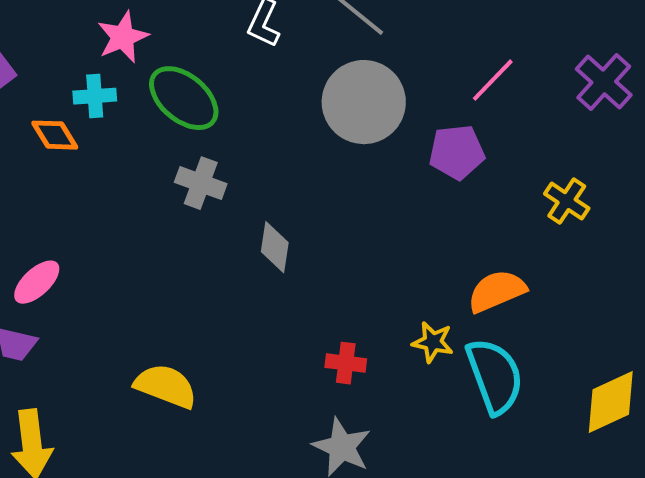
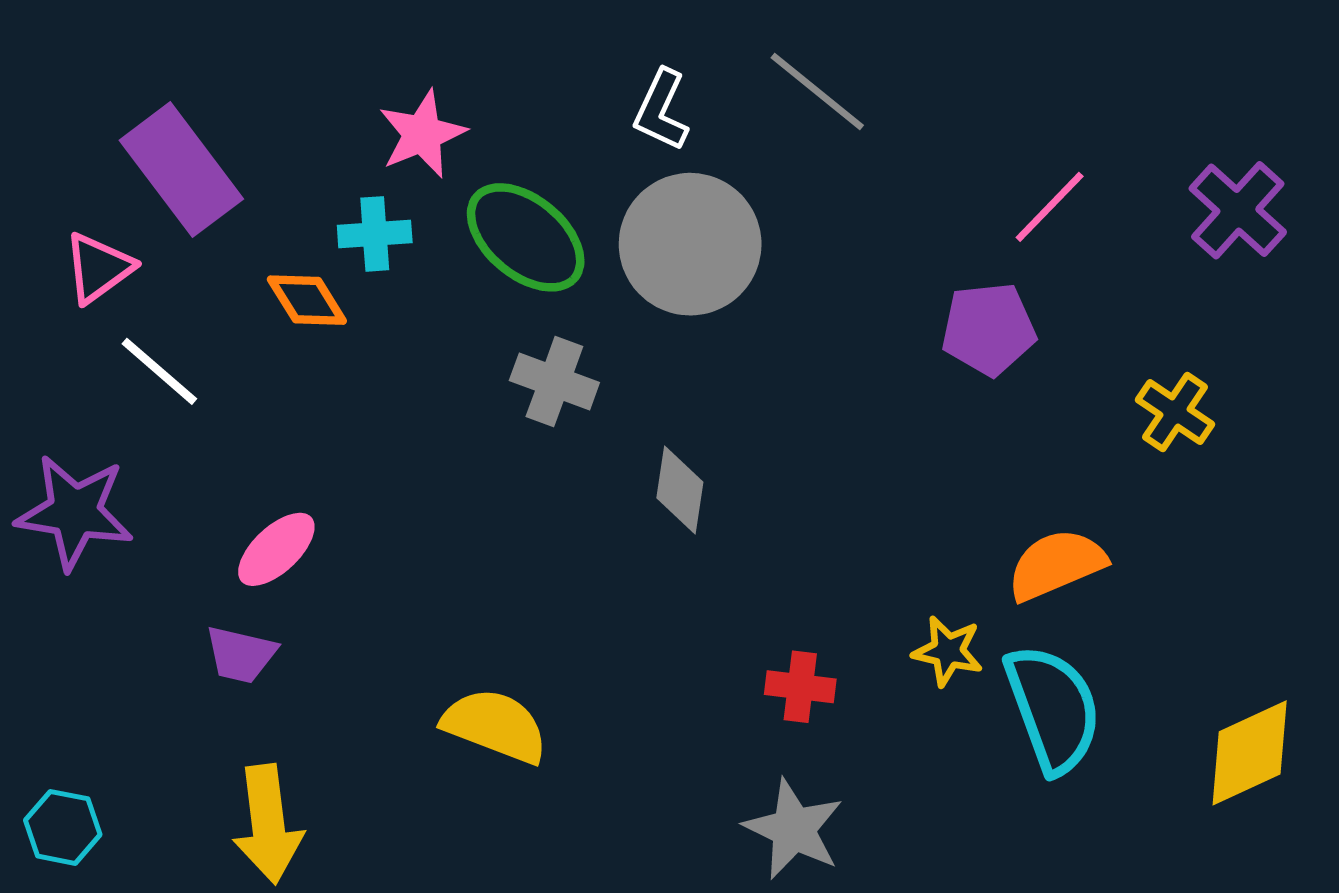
gray circle: (364, 102) -> (690, 244), moved

